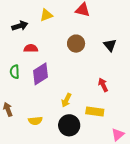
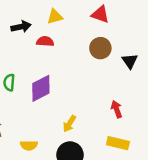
brown circle: (76, 44) -> (100, 48), moved
red semicircle: (31, 48) -> (45, 41), moved
yellow rectangle: (95, 111) -> (118, 143), moved

